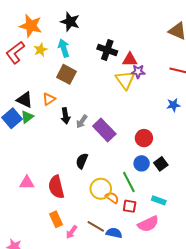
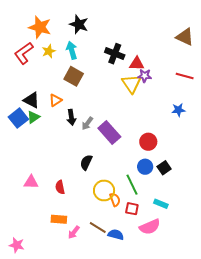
red semicircle: (56, 187) -> (60, 187), size x0.6
orange semicircle: (112, 198) -> (115, 200), turned 32
orange rectangle: (56, 219) -> (59, 219), turned -63

